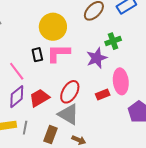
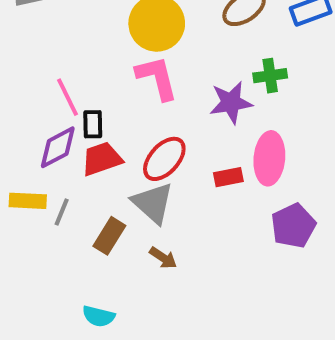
pink L-shape: (58, 53) -> (157, 78), turned 65
black rectangle: (37, 55) -> (93, 124), moved

